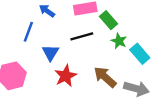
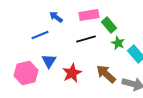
blue line: (28, 32) -> (40, 35), turned 48
blue triangle: (50, 53) -> (49, 61), moved

